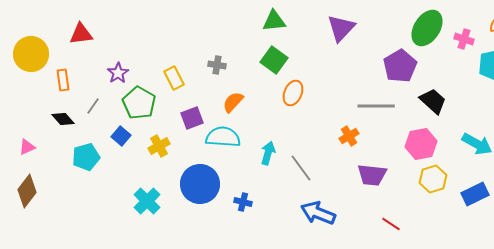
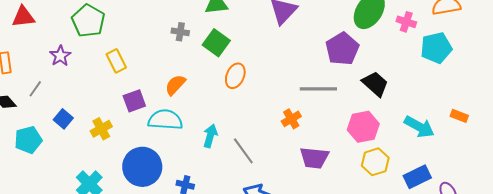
gray cross: (217, 65) -> (180, 32), moved
green pentagon: (139, 103) -> (88, 21), moved

